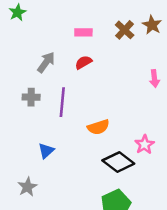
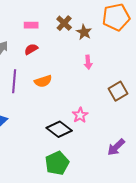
brown star: (152, 25) -> (84, 32), moved
orange semicircle: (98, 127) -> (43, 81), moved

